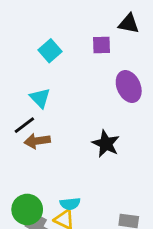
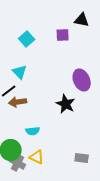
purple ellipse: (129, 87) -> (82, 80), moved
cyan semicircle: (70, 204) -> (33, 131), moved

